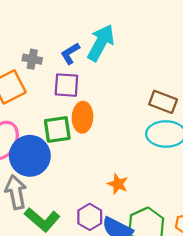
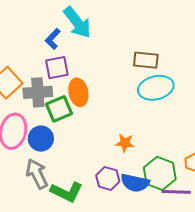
cyan arrow: (101, 43) -> (77, 22), turned 128
gray cross: (32, 59) -> (38, 92), moved, size x1.6
blue circle: (30, 156) -> (41, 139), size x0.7

